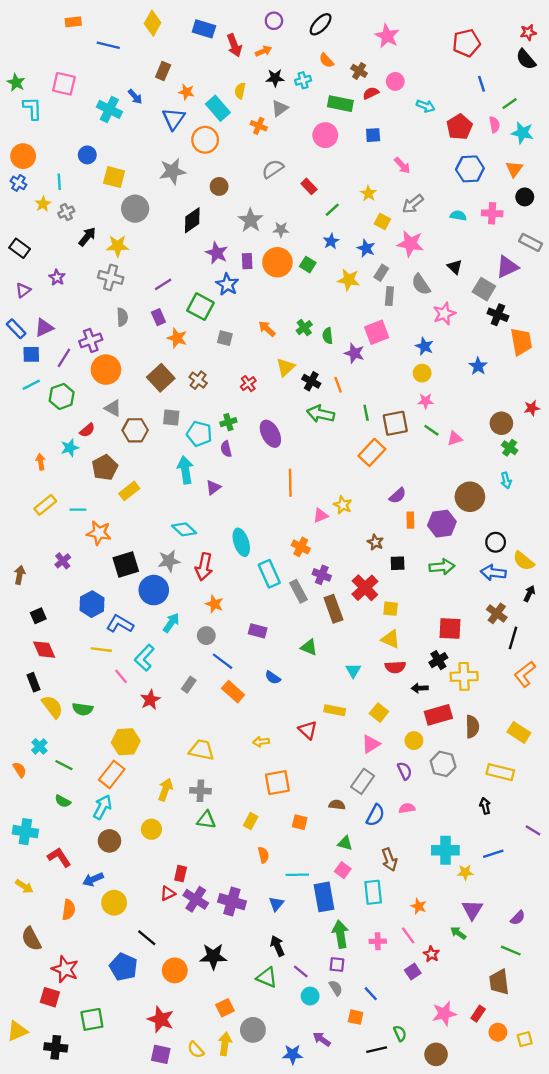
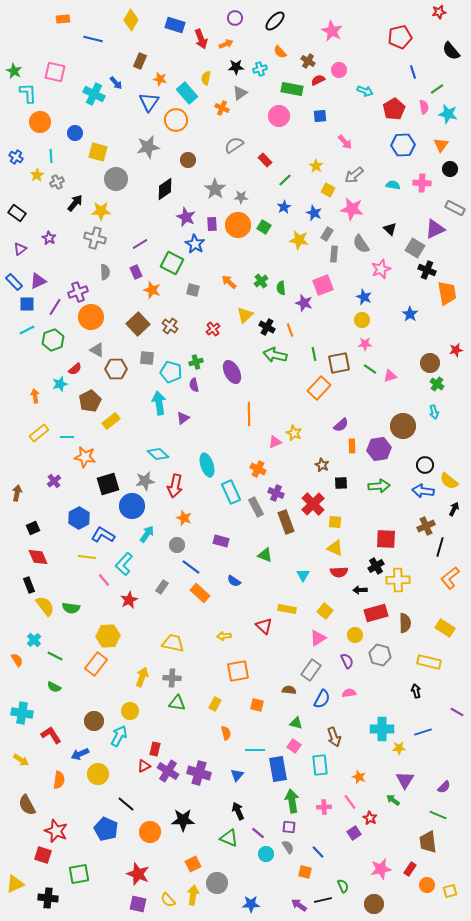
red star: (528, 32) -> (439, 12), moved
orange circle: (23, 156) -> (40, 122), moved
brown cross: (497, 613) -> (426, 526), turned 30
cyan arrow: (102, 807) -> (119, 736), moved
purple arrow: (322, 1039) -> (299, 905), moved

